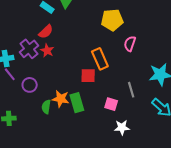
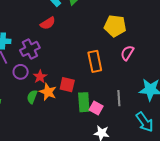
purple cross: (29, 49) -> (30, 49), moved
red star: (47, 51) -> (40, 77), moved
red square: (88, 76) -> (67, 85), moved
green rectangle: (77, 103) -> (84, 102), moved

